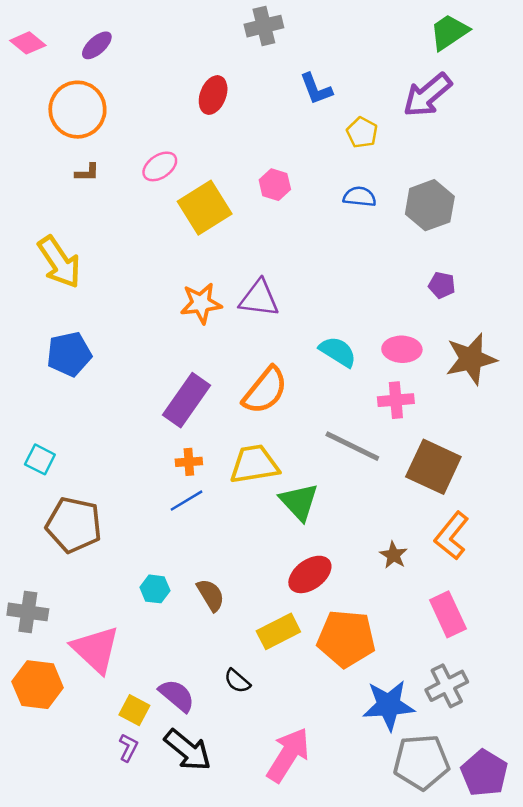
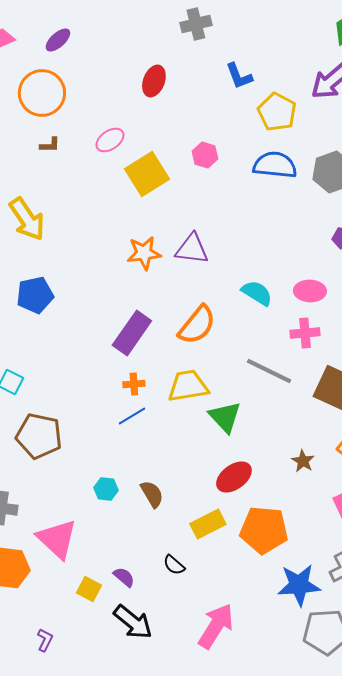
yellow pentagon: (362, 133) -> (277, 112), size x1.5
blue semicircle: (360, 197) -> (275, 165), size x1.6
purple semicircle: (177, 696) -> (124, 577), size x0.7
purple L-shape: (128, 748) -> (45, 640), moved

